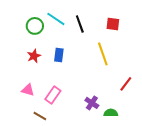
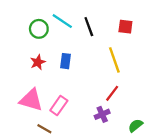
red line: (126, 84) -> (112, 93), moved
pink triangle: (28, 90) -> (31, 100), size x1.6
purple cross: (92, 103) -> (102, 114), turned 32
green semicircle: (111, 113) -> (135, 125), moved, turned -40

